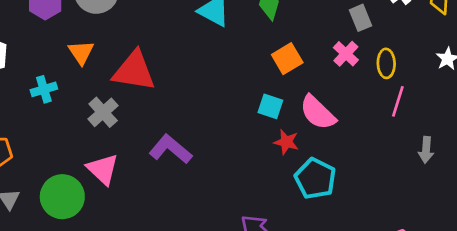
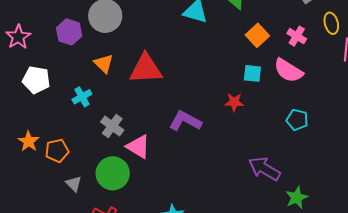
pink cross: (346, 54) -> (297, 36), moved
gray cross: (103, 112) -> (112, 126), moved
red star: (286, 142) -> (234, 102), moved
cyan pentagon: (315, 179) -> (297, 120), size x0.7

